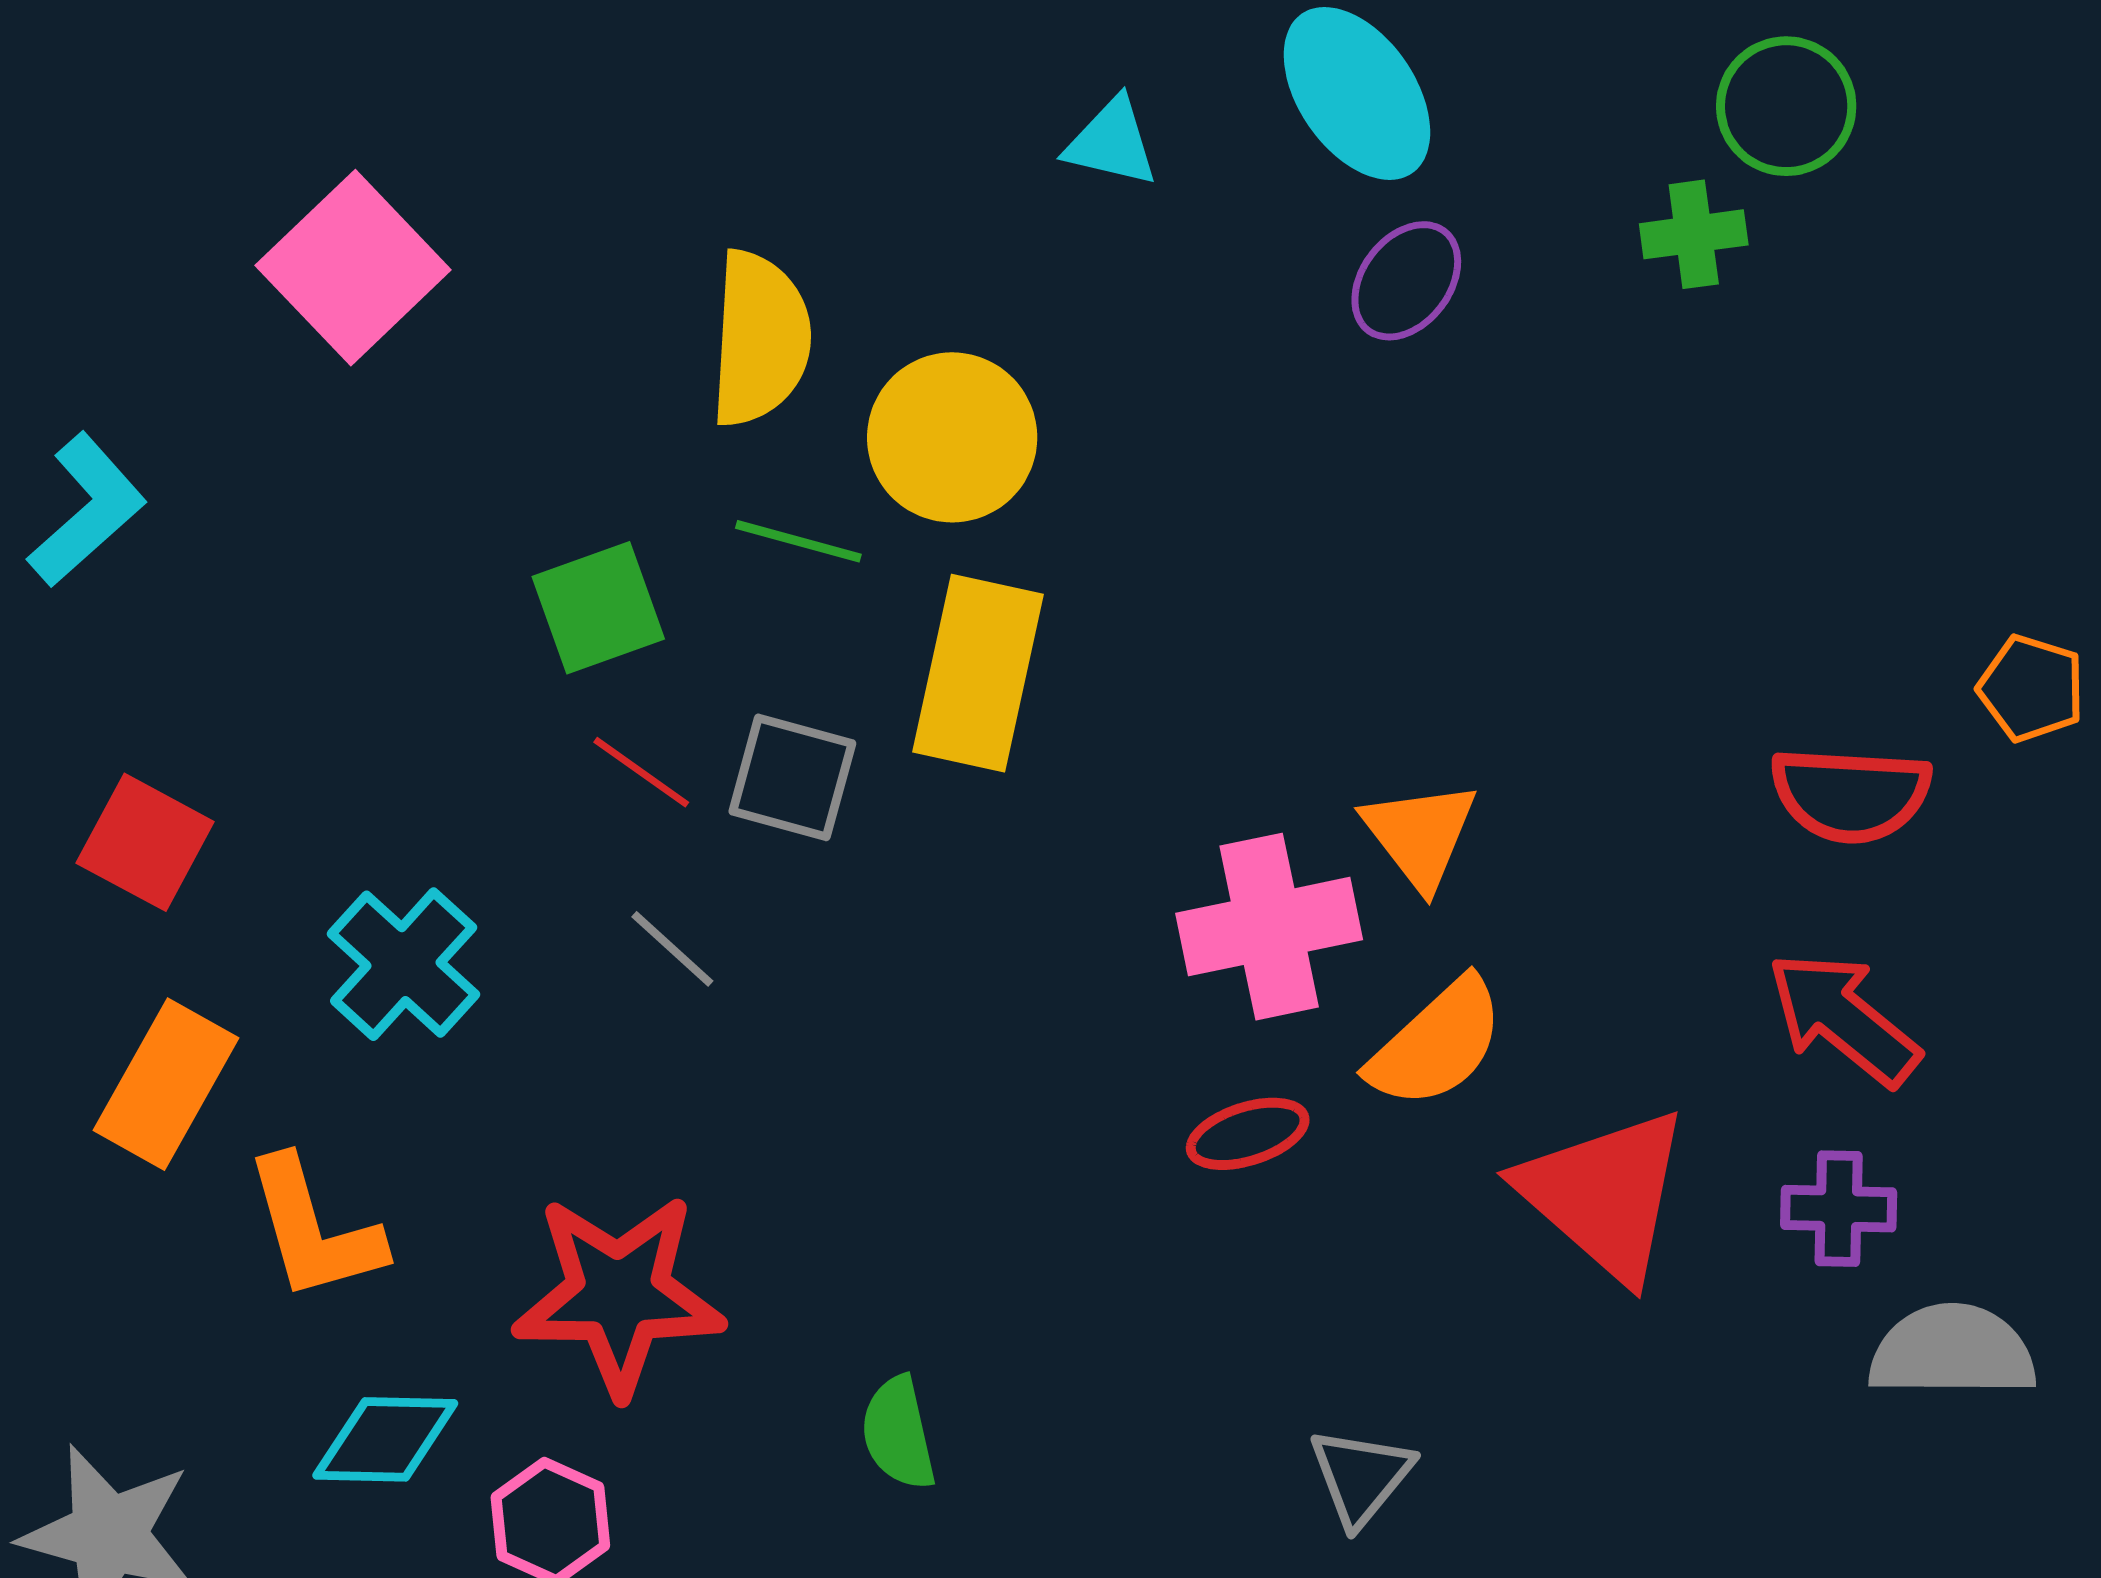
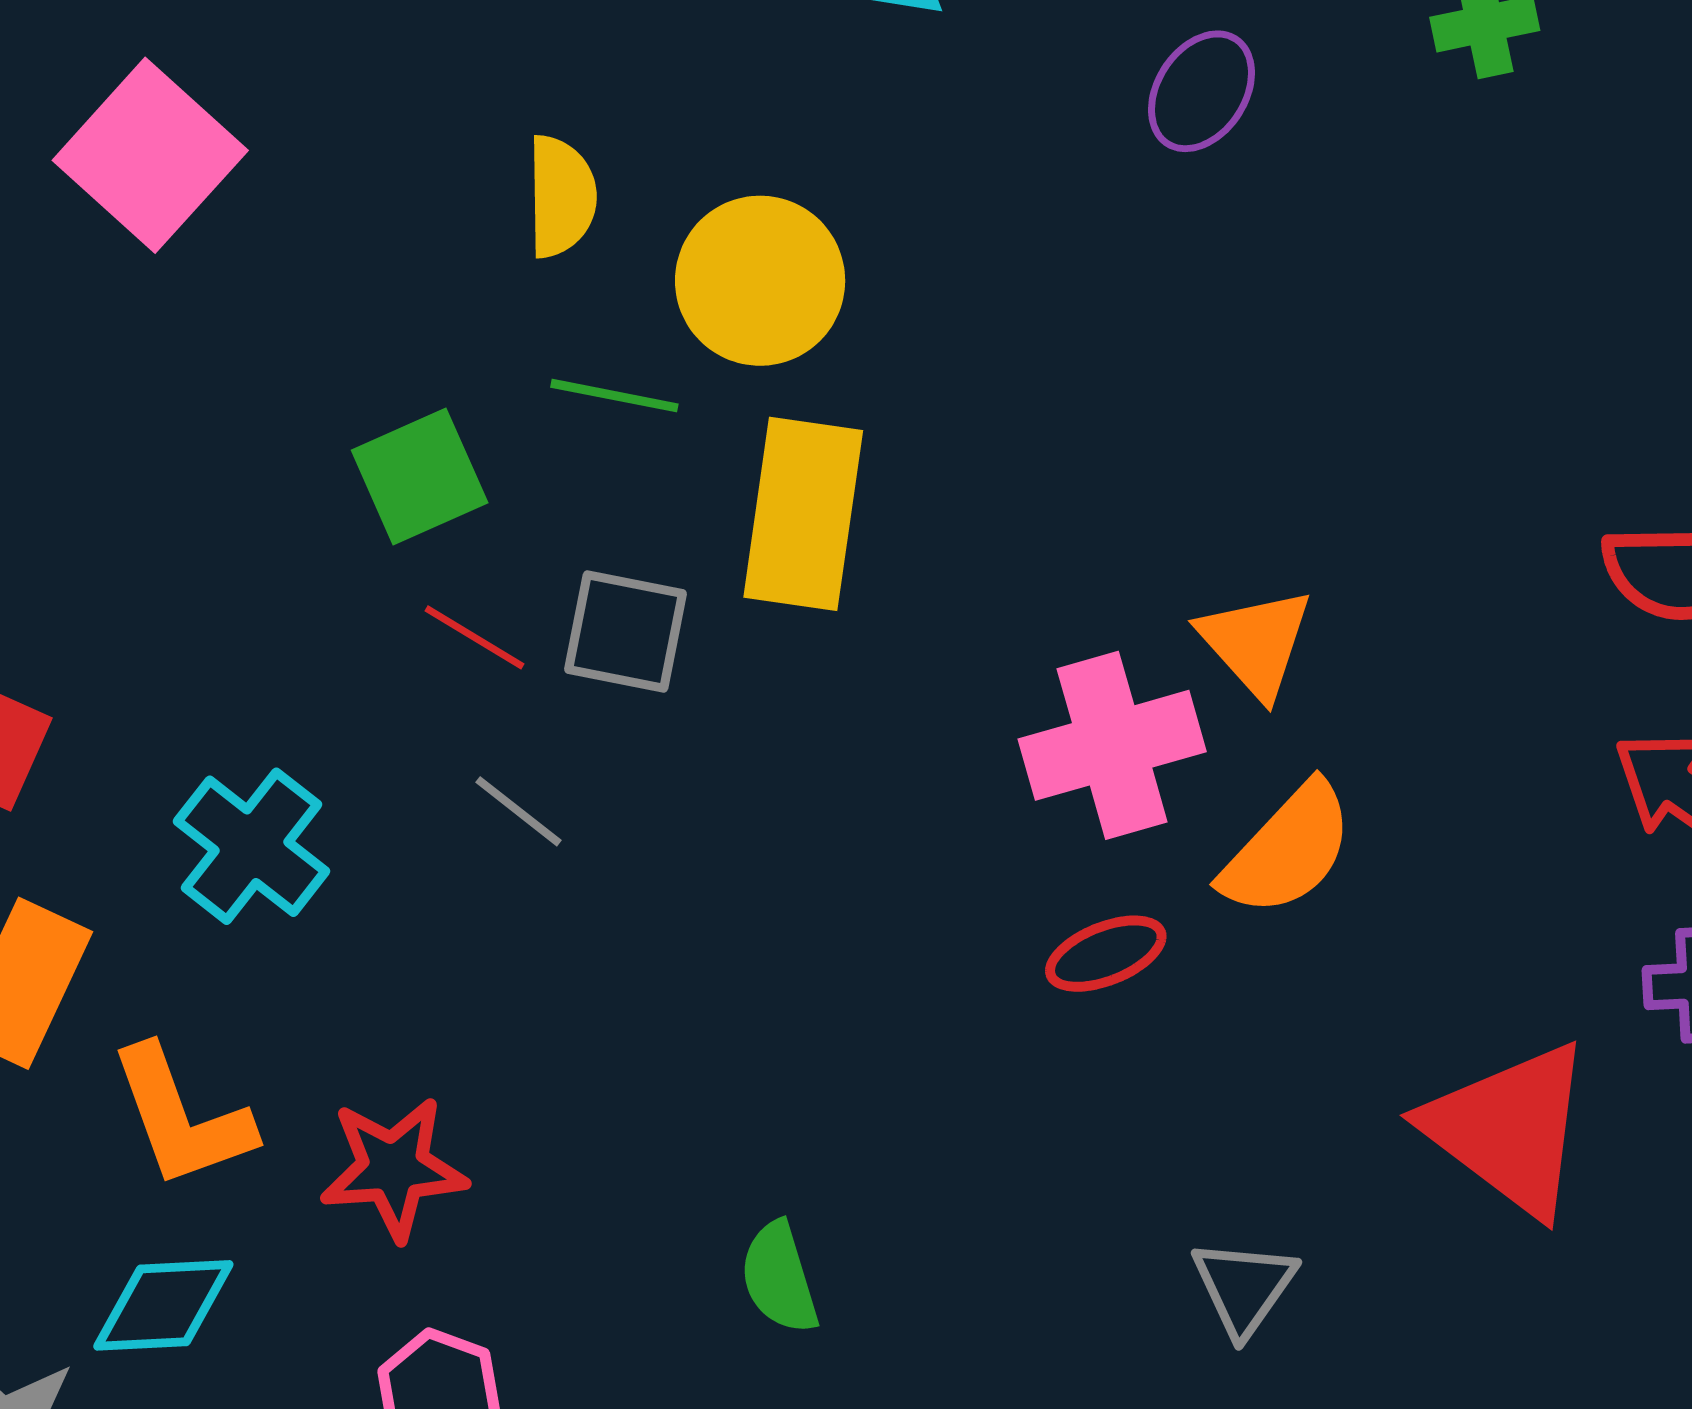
yellow semicircle: (760, 339) -> (561, 196), size x0.7
red triangle: (1604, 1194) -> (1509, 1129), moved
red star: (619, 1295) -> (394, 1168), moved, size x0.7
cyan diamond: (385, 1439) -> (163, 1305), moved

